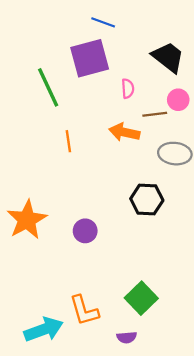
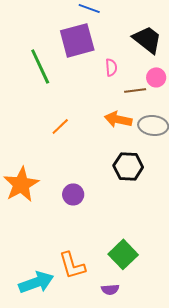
orange arrow: (124, 132) -> (118, 119), moved
orange line: (68, 141) -> (60, 126), moved, turned 54

